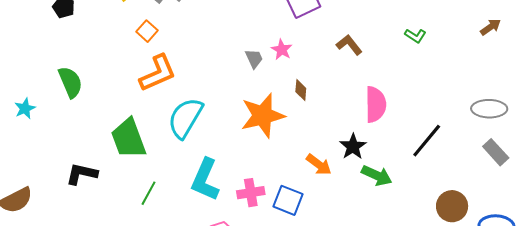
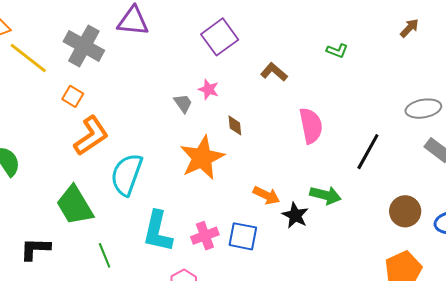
black star: (353, 147) -> (295, 215), moved
green line: (148, 193) -> (105, 255), turned -40

